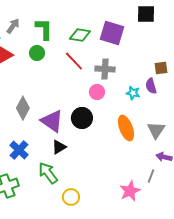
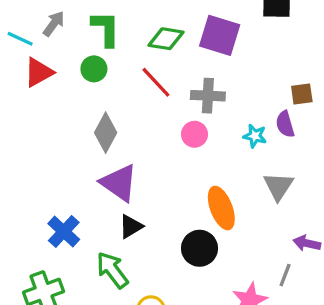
gray diamond: (23, 108) -> (106, 133), moved
black circle: (82, 118) -> (200, 248), moved
orange ellipse: (126, 128) -> (221, 208), moved
gray triangle: (156, 130) -> (278, 186), moved

